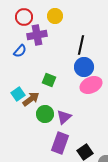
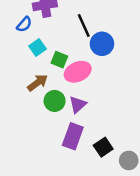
black line: (81, 45) -> (84, 26), moved, turned -36
pink ellipse: (91, 85) -> (78, 72), moved
cyan square: (18, 94) -> (38, 47), moved

